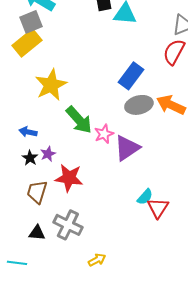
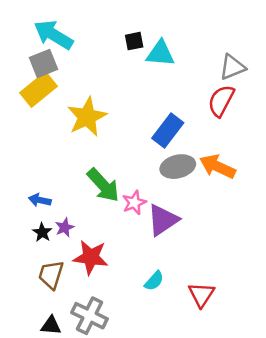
yellow star: (51, 85) -> (87, 117), moved
cyan semicircle: (145, 197) -> (154, 281), moved

